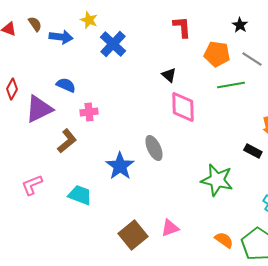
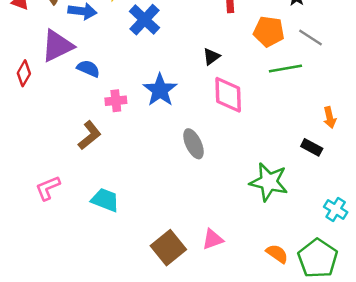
black triangle: (169, 75) -> (211, 57), turned 42
purple triangle: (39, 109) -> (57, 46), moved
blue star: (120, 166) -> (160, 90), moved

